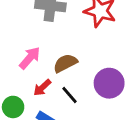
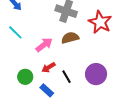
brown semicircle: (65, 63) -> (70, 38), moved

